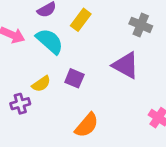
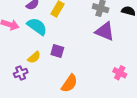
purple triangle: (126, 65) -> (105, 31), moved

